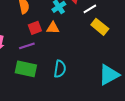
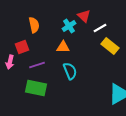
red square: (35, 28) -> (22, 47), moved
cyan semicircle: (60, 69) -> (70, 71), moved, turned -30

